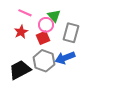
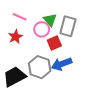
gray rectangle: (71, 33) -> (68, 26), moved
red square: (43, 38) -> (54, 43), moved

